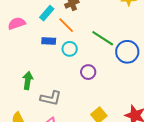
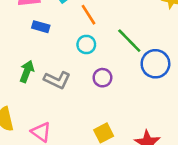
blue rectangle: (49, 41) -> (41, 27), moved
gray L-shape: (51, 98) -> (57, 80), moved

